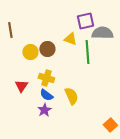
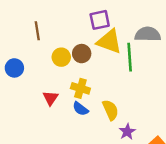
purple square: (85, 21) -> (100, 20), moved
yellow triangle: (70, 39) -> (109, 42), size x1.6
purple star: (44, 110) -> (127, 132), moved

